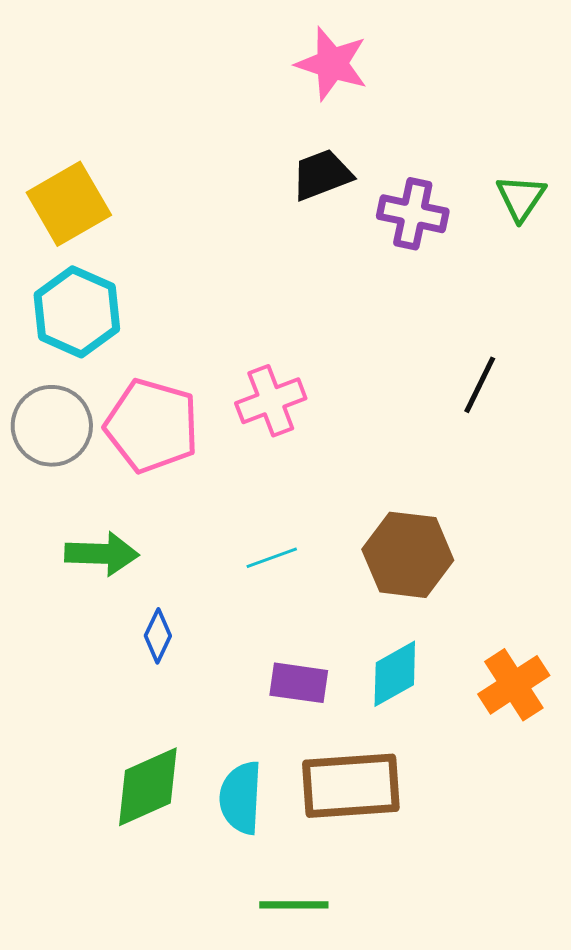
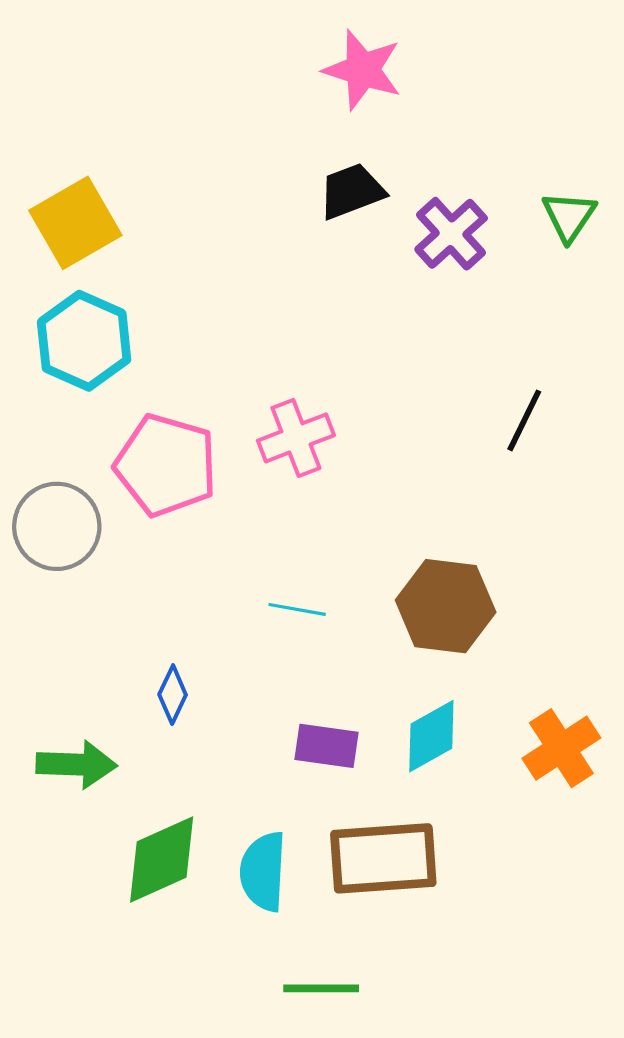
purple cross: (413, 214) -> (451, 234), turned 36
gray circle: (52, 426) -> (57, 526), moved
green arrow: (102, 554) -> (76, 764), moved
cyan line: (272, 558) -> (297, 609), turned 30

